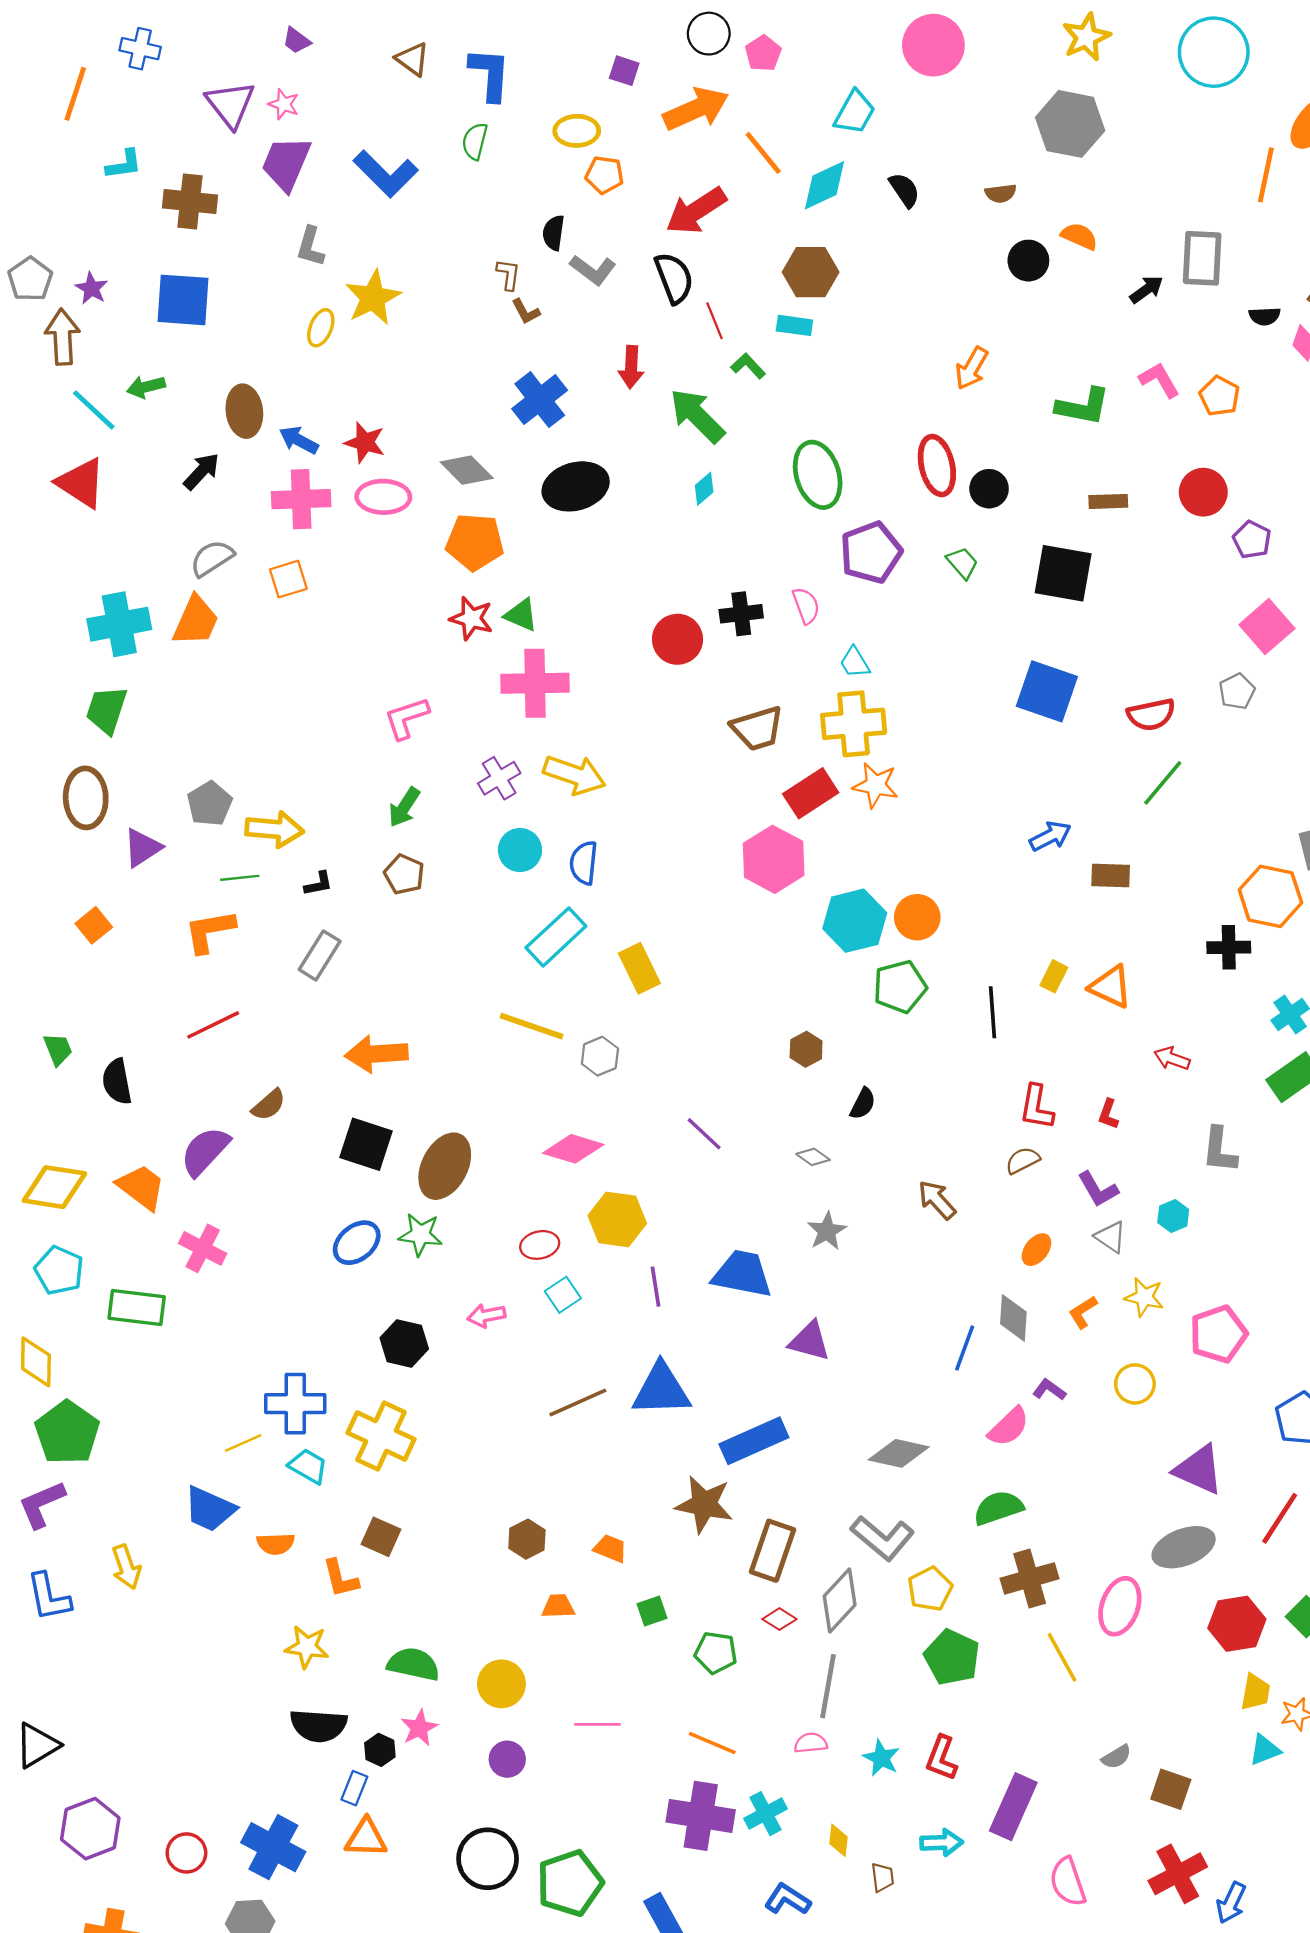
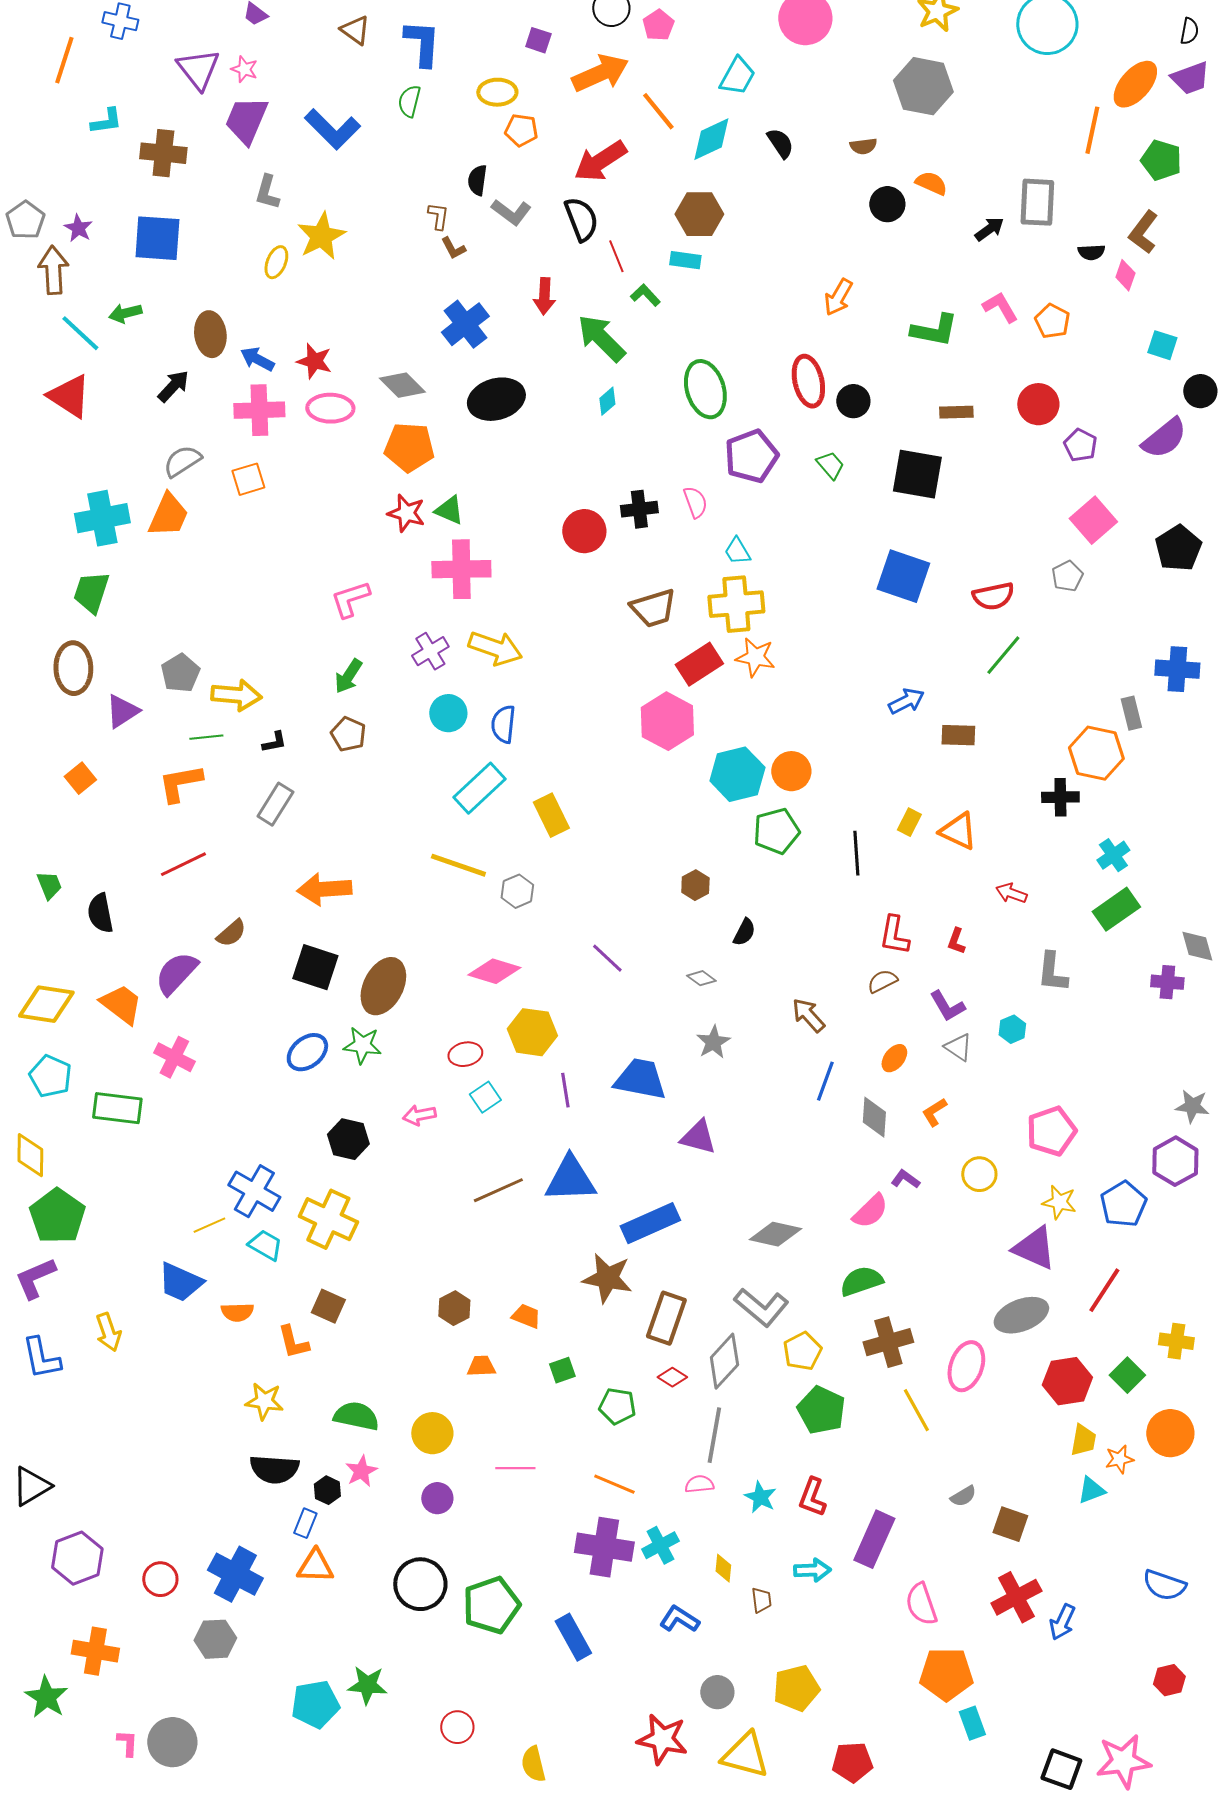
yellow star: (1144, 1297) -> (1059, 1202), moved
blue line: (965, 1348) -> (825, 1081), moved
blue cross: (295, 1404) -> (254, 1191), turned 30

